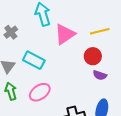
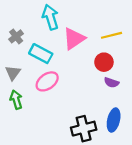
cyan rectangle: (34, 60) -> (41, 54), moved
pink ellipse: (40, 92) -> (47, 81), moved

